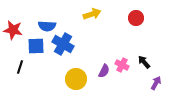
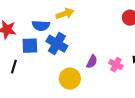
yellow arrow: (92, 14) -> (65, 14), moved
purple semicircle: (104, 71) -> (92, 62), moved

